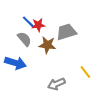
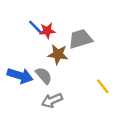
gray semicircle: (24, 39) -> (44, 76), moved
gray arrow: (56, 84) -> (52, 100), moved

